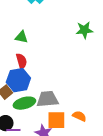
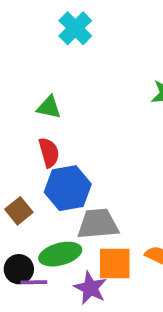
blue hexagon: (18, 80) -> (68, 188), moved
green ellipse: (24, 103) -> (60, 254), moved

